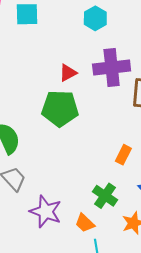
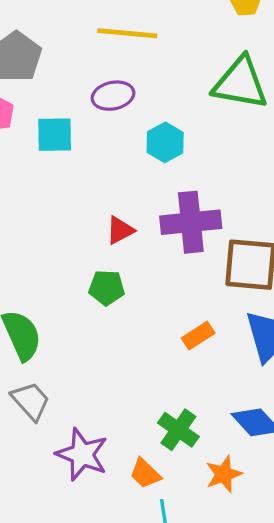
green pentagon: (60, 108) -> (107, 288), size x0.6
orange rectangle: (123, 155) -> (198, 336), moved, turned 30

